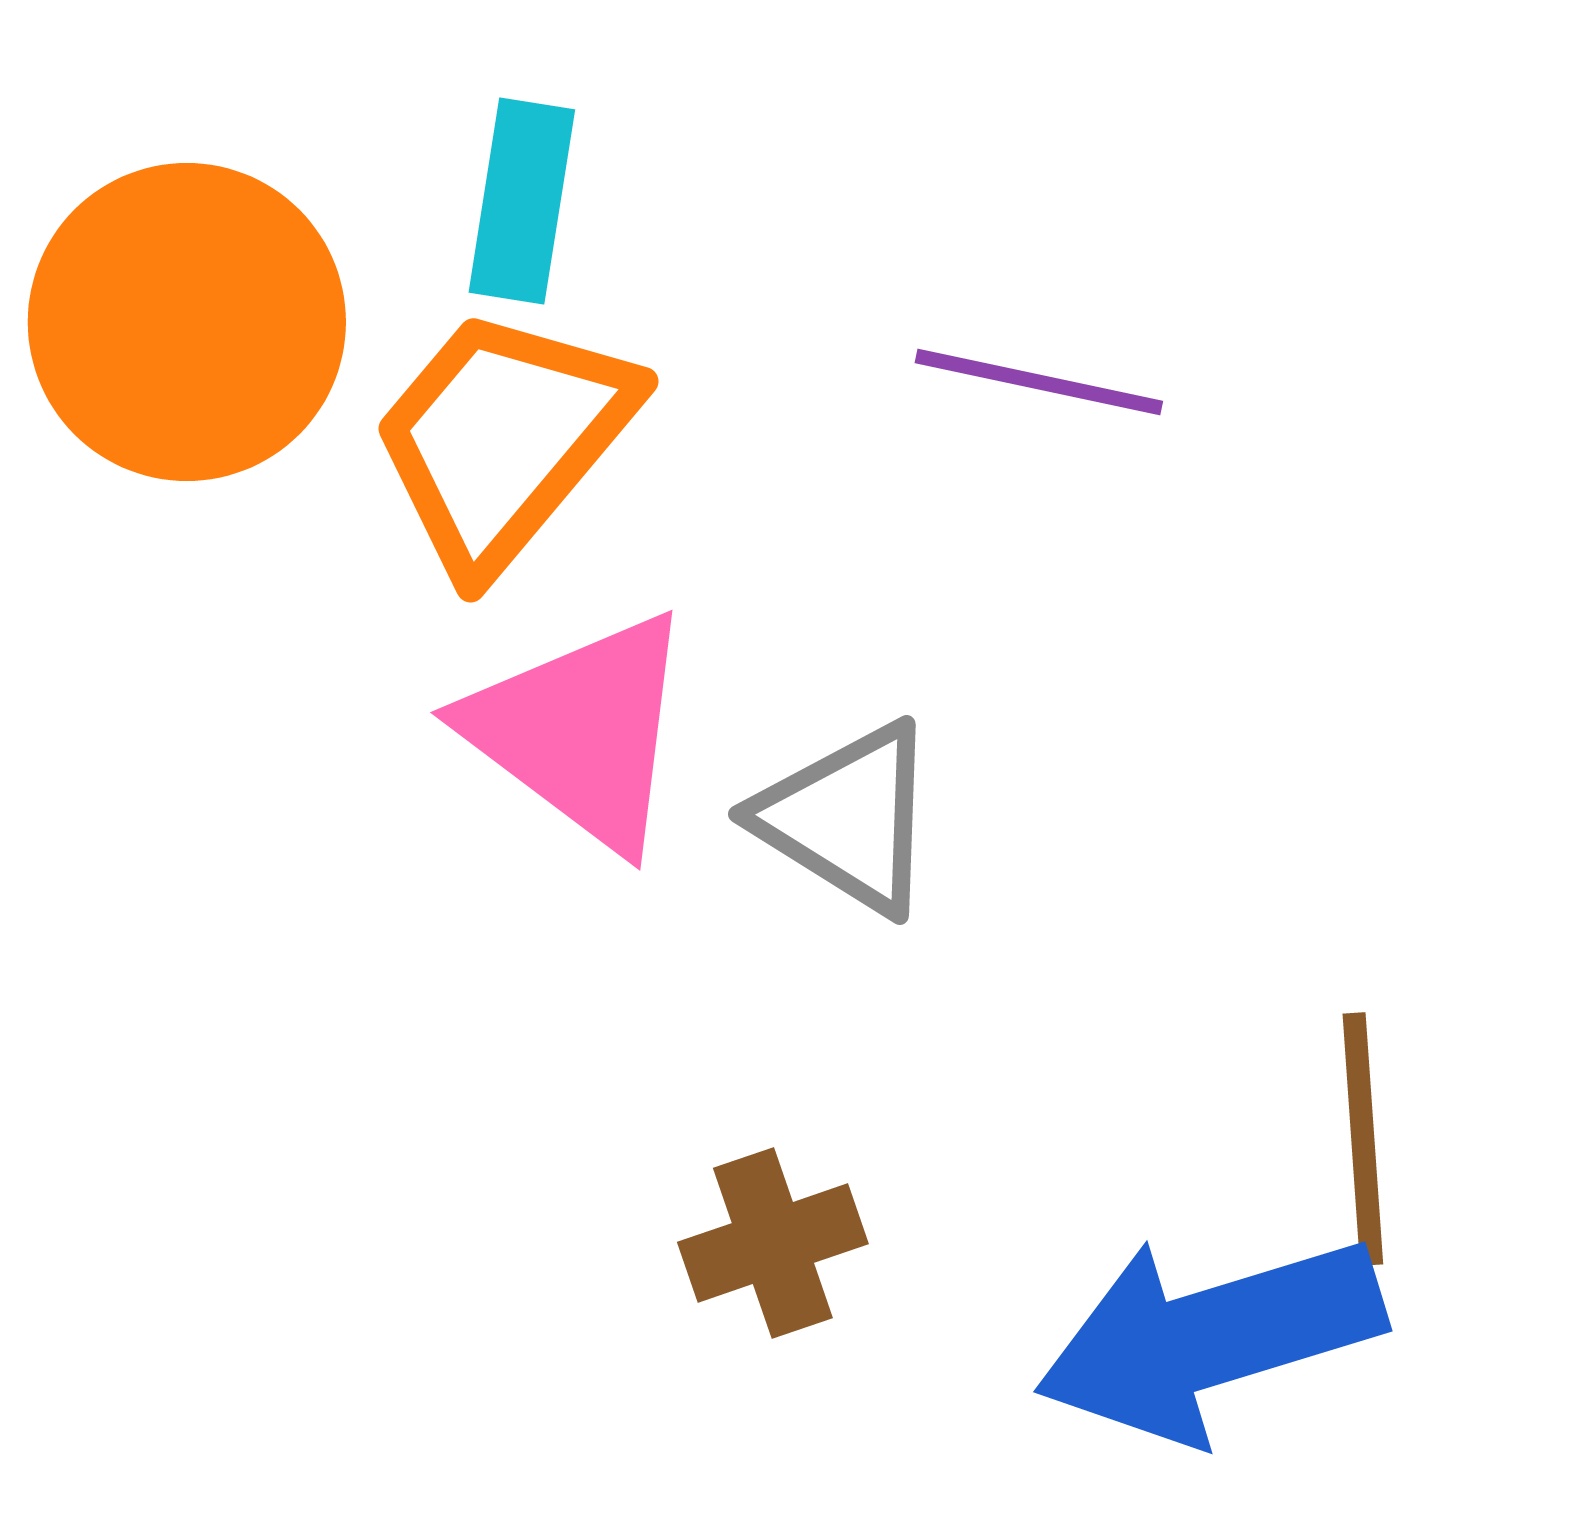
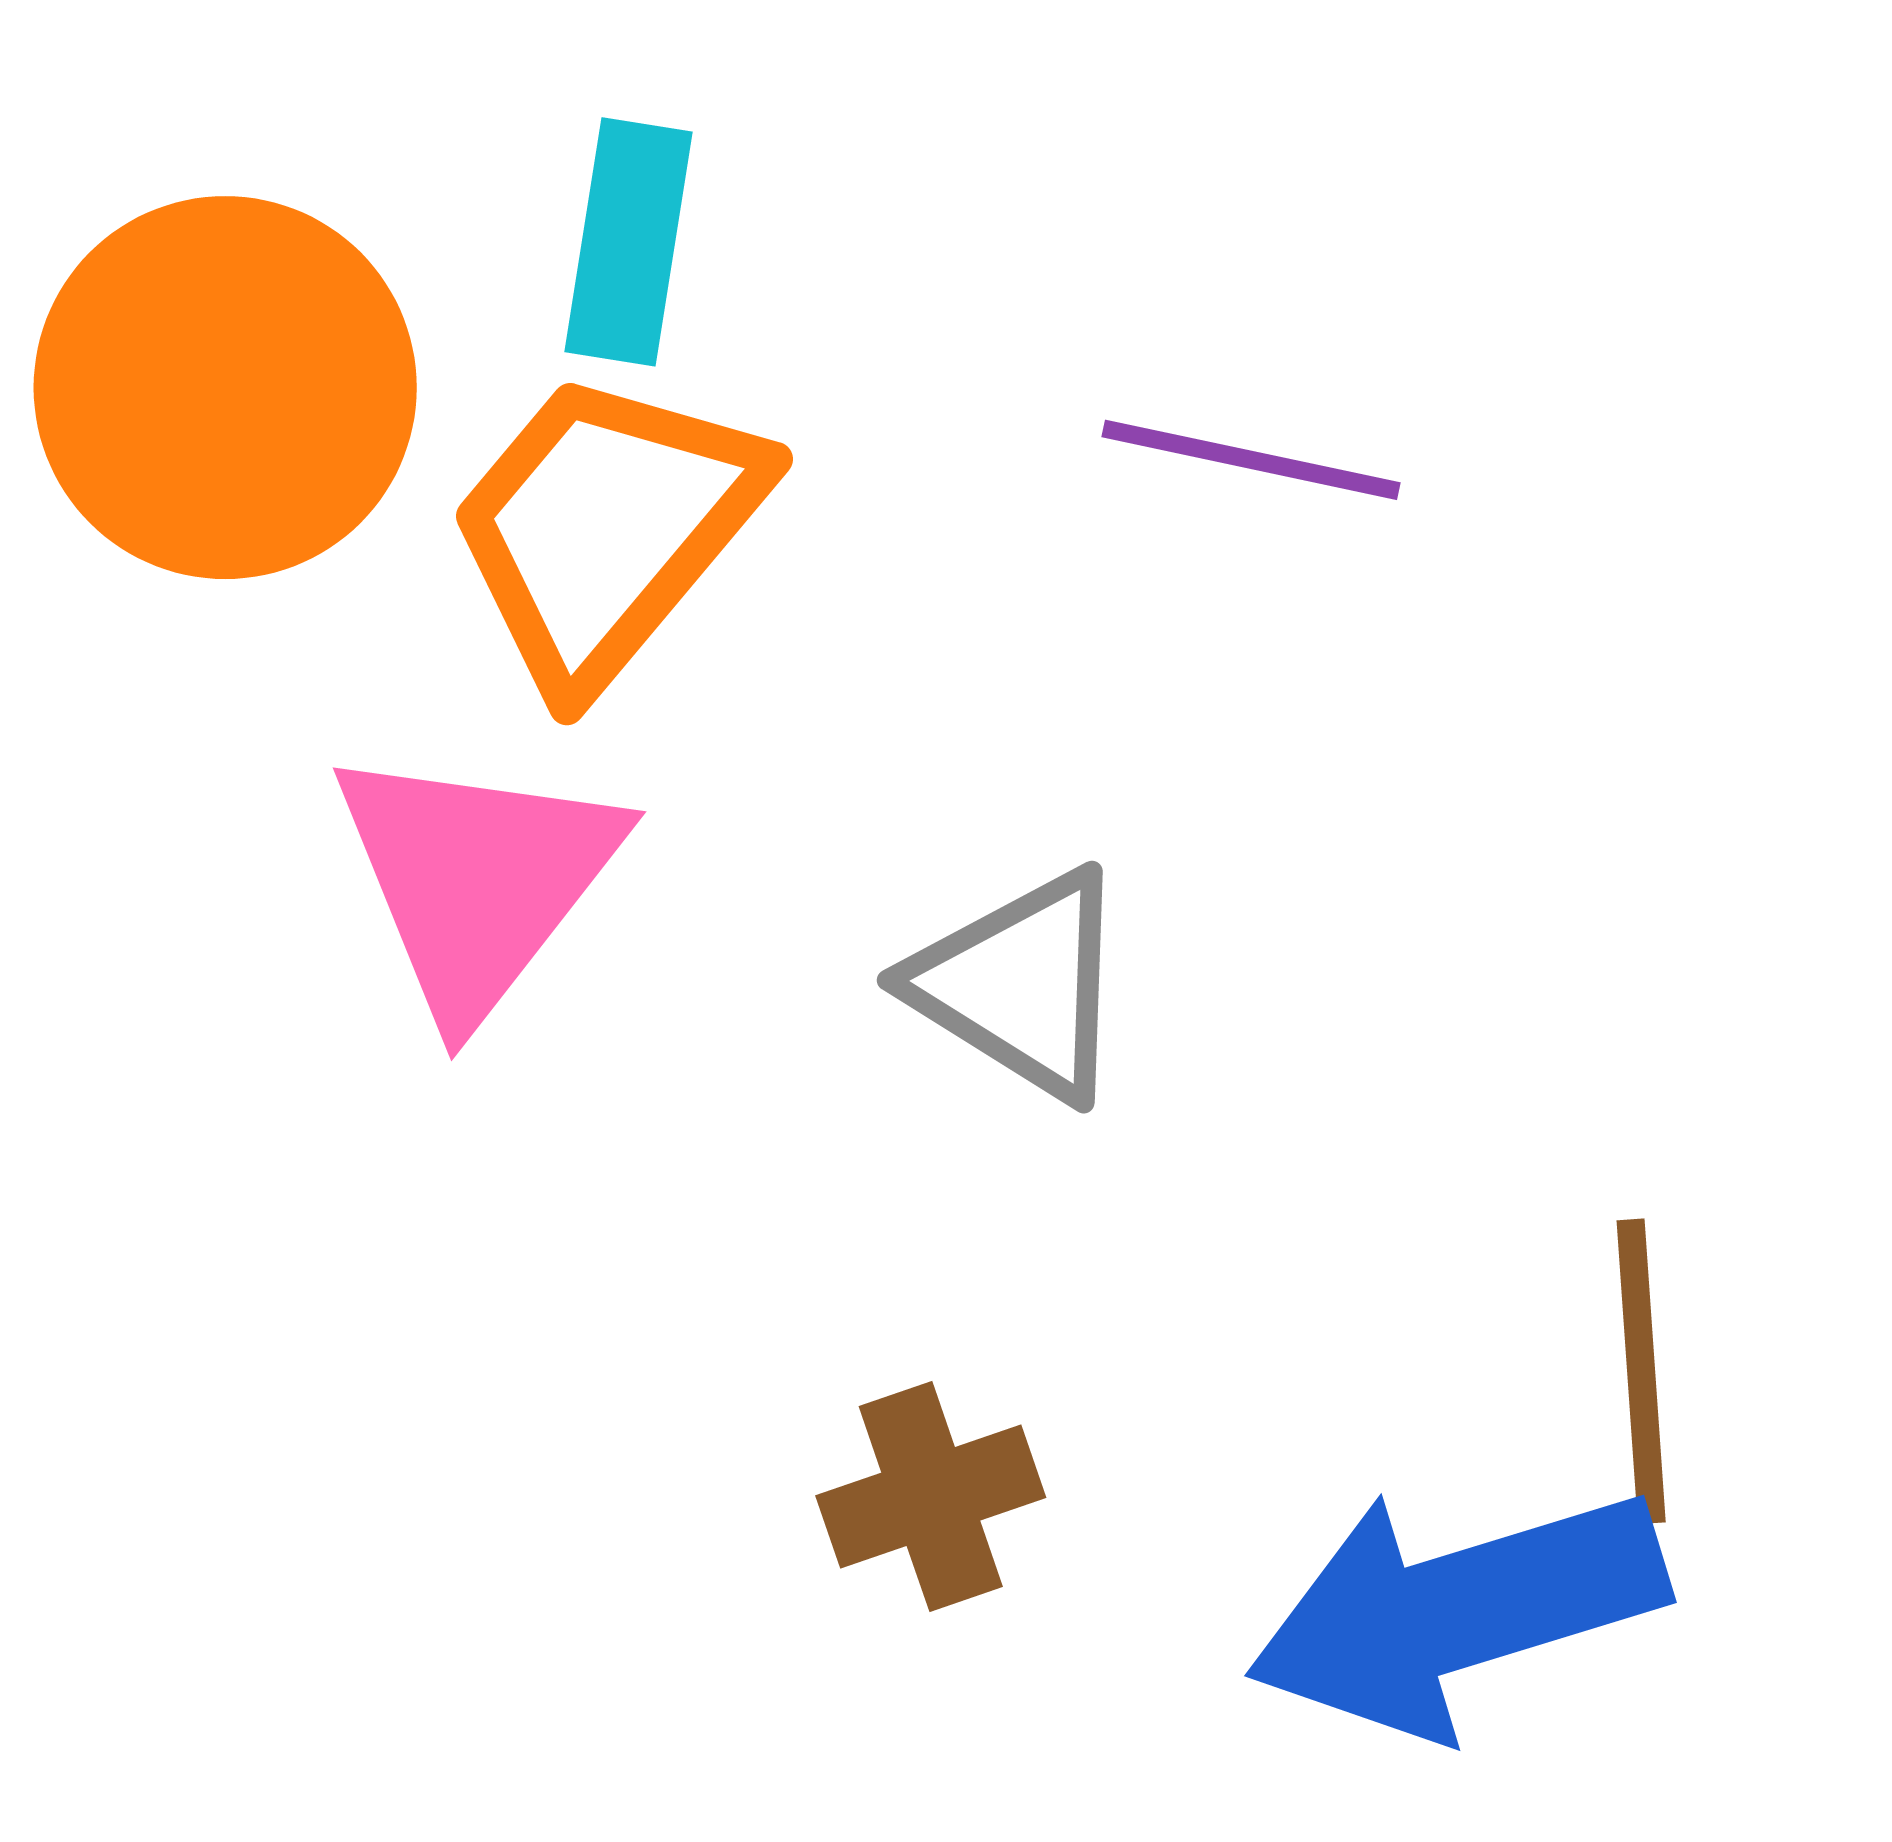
pink triangle: (581, 731) -> (477, 880), moved, turned 31

